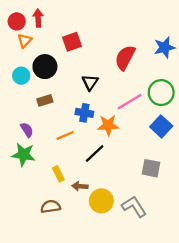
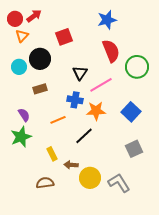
red arrow: (38, 18) -> (34, 16), turned 56
blue star: (165, 47) -> (107, 20), moved
red semicircle: (125, 58) -> (111, 51), turned 130
green circle: (161, 93) -> (137, 67), moved
pink line: (130, 102) -> (101, 85), moved
blue square: (161, 126) -> (131, 112), moved
green star: (23, 155) -> (21, 137), turned -30
gray square: (151, 168) -> (134, 149), turned -36

